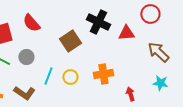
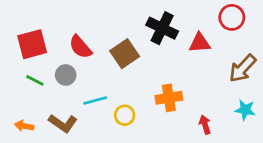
red semicircle: (31, 23) -> (80, 47), moved
brown arrow: (158, 52) -> (243, 68), turned -90
cyan line: (48, 76) -> (95, 100), turned 54
yellow circle: (70, 77) -> (125, 115), moved

